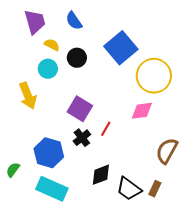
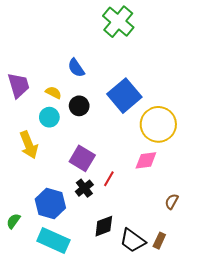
purple trapezoid: (35, 22) -> (19, 85), moved
brown semicircle: (167, 151) -> (172, 201), size x0.6

